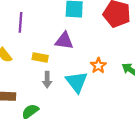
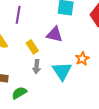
yellow rectangle: (40, 57) -> (32, 47), turned 40

